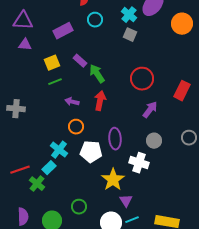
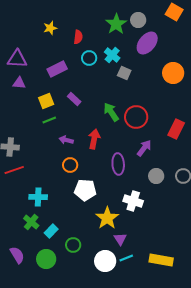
cyan cross: (129, 15) -> (112, 55), moved
orange circle: (182, 24) -> (173, 73), moved
green arrow: (97, 74) -> (111, 112), moved
purple ellipse: (115, 139) -> (118, 164), moved
gray circle: (154, 141) -> (156, 176), moved
cyan cross: (59, 150) -> (38, 197), moved, turned -36
cyan rectangle: (49, 168) -> (51, 231), moved
red line: (20, 170) -> (14, 170), moved
purple semicircle: (23, 217) -> (17, 255), turned -30

